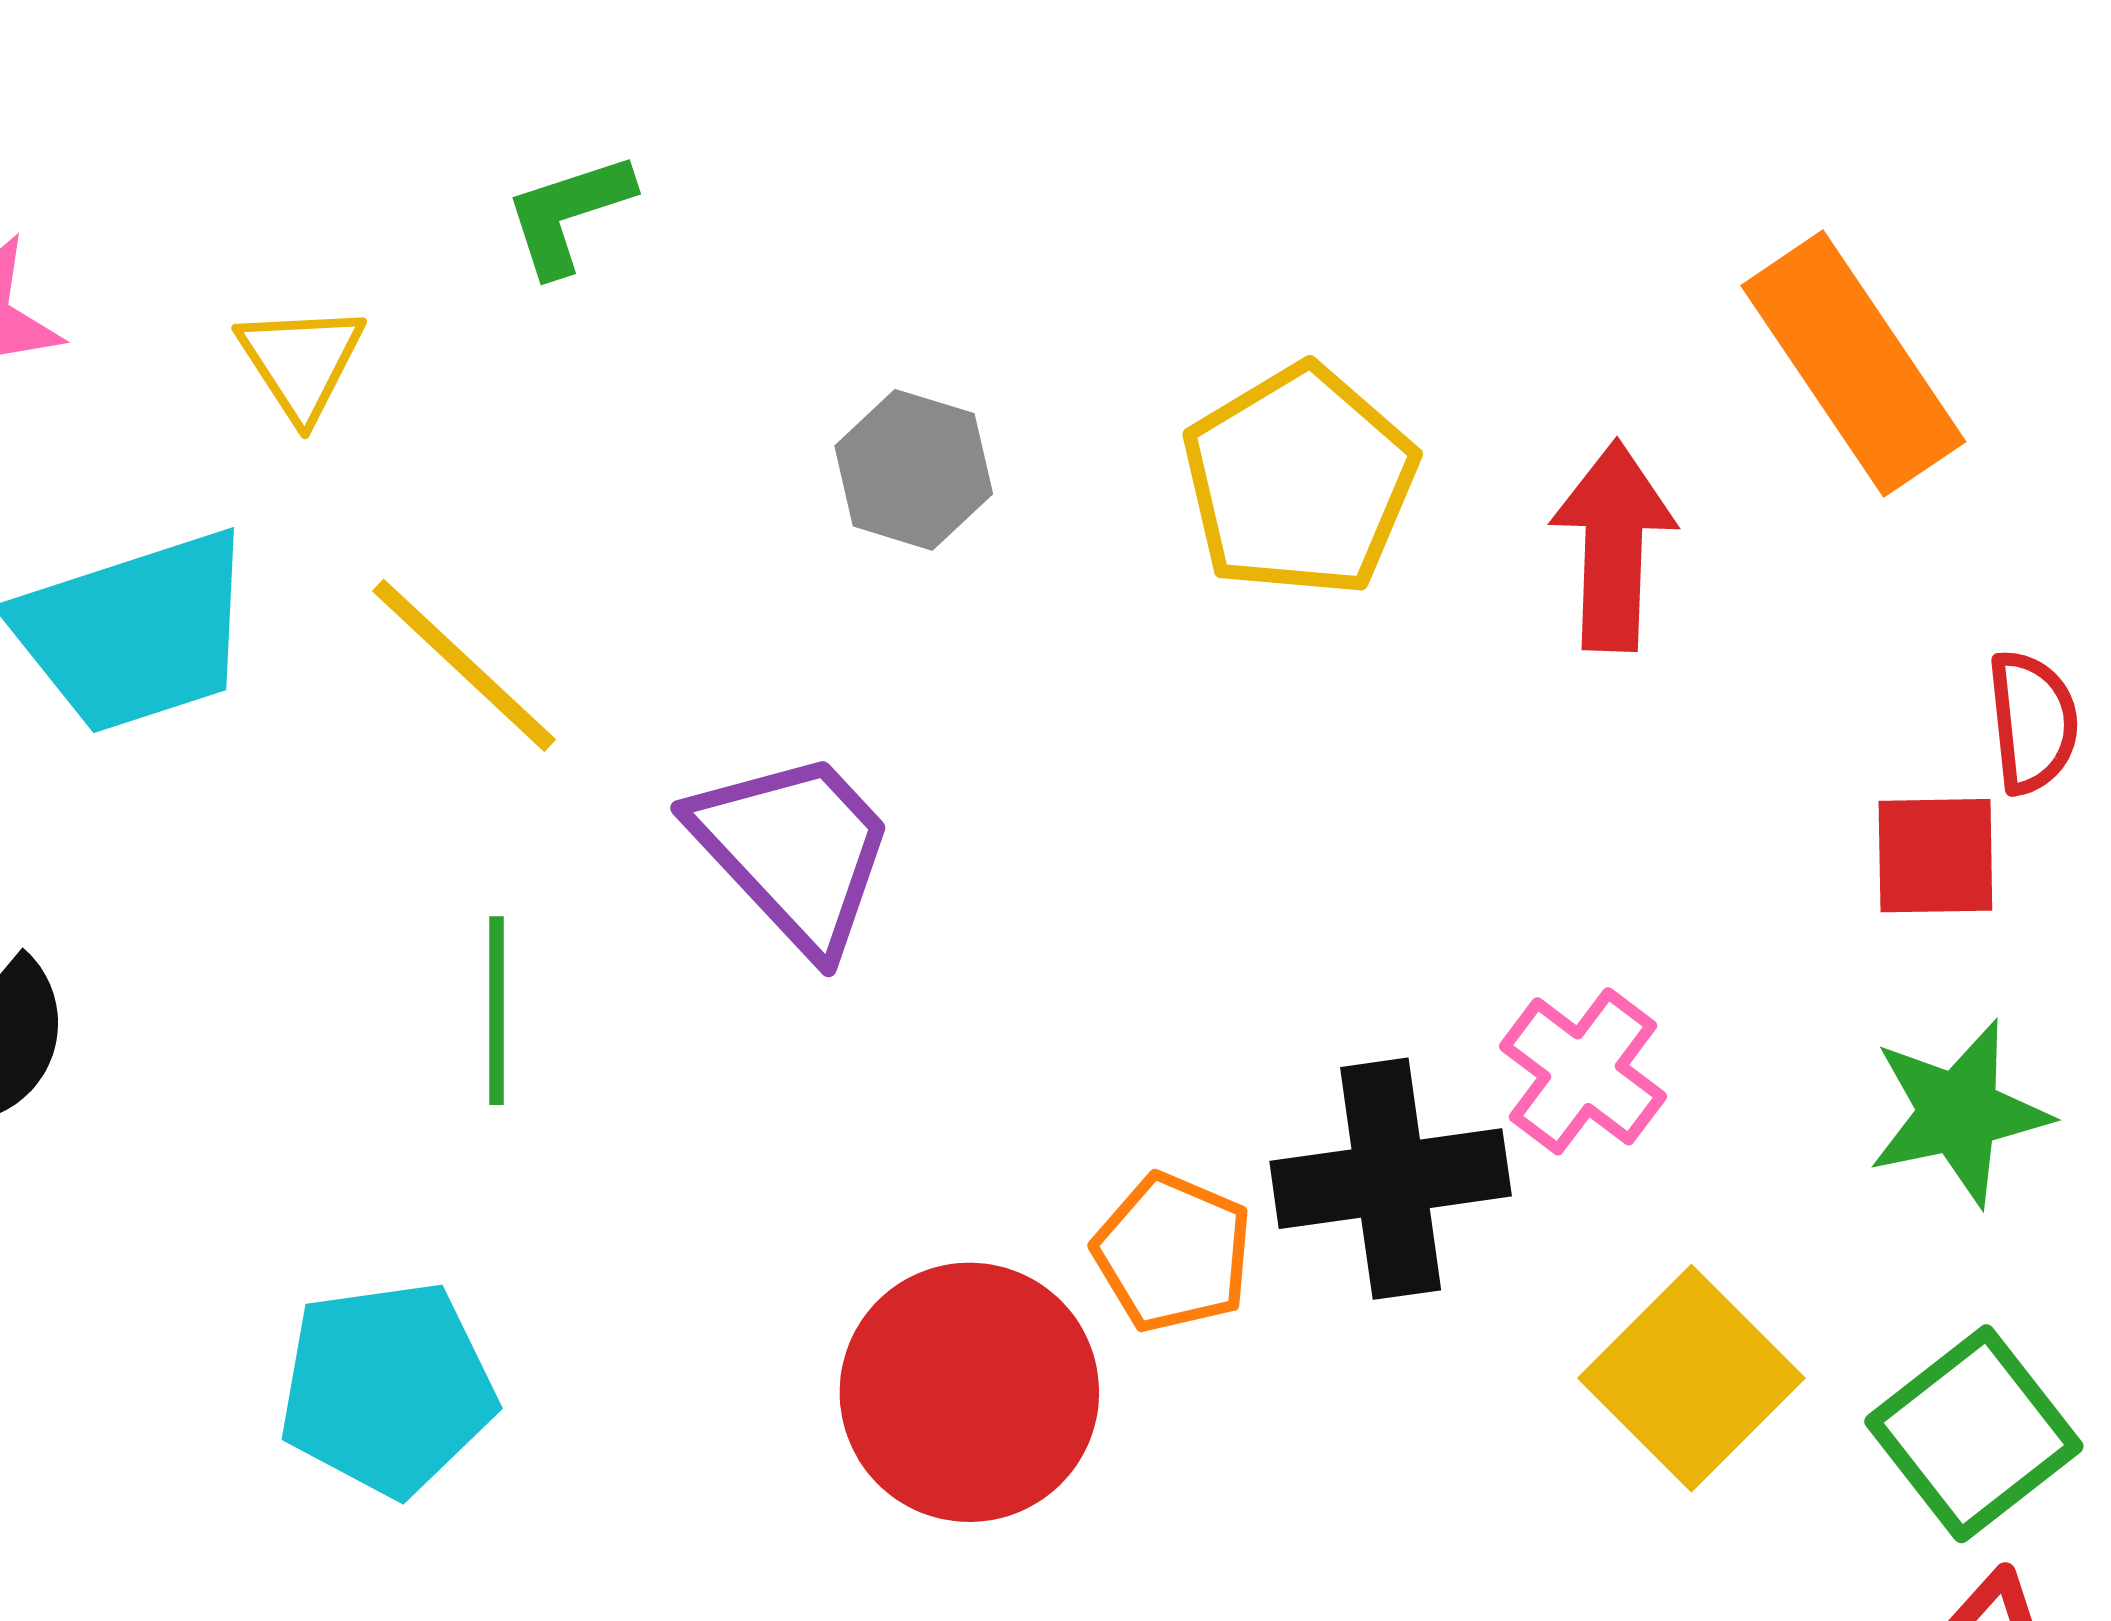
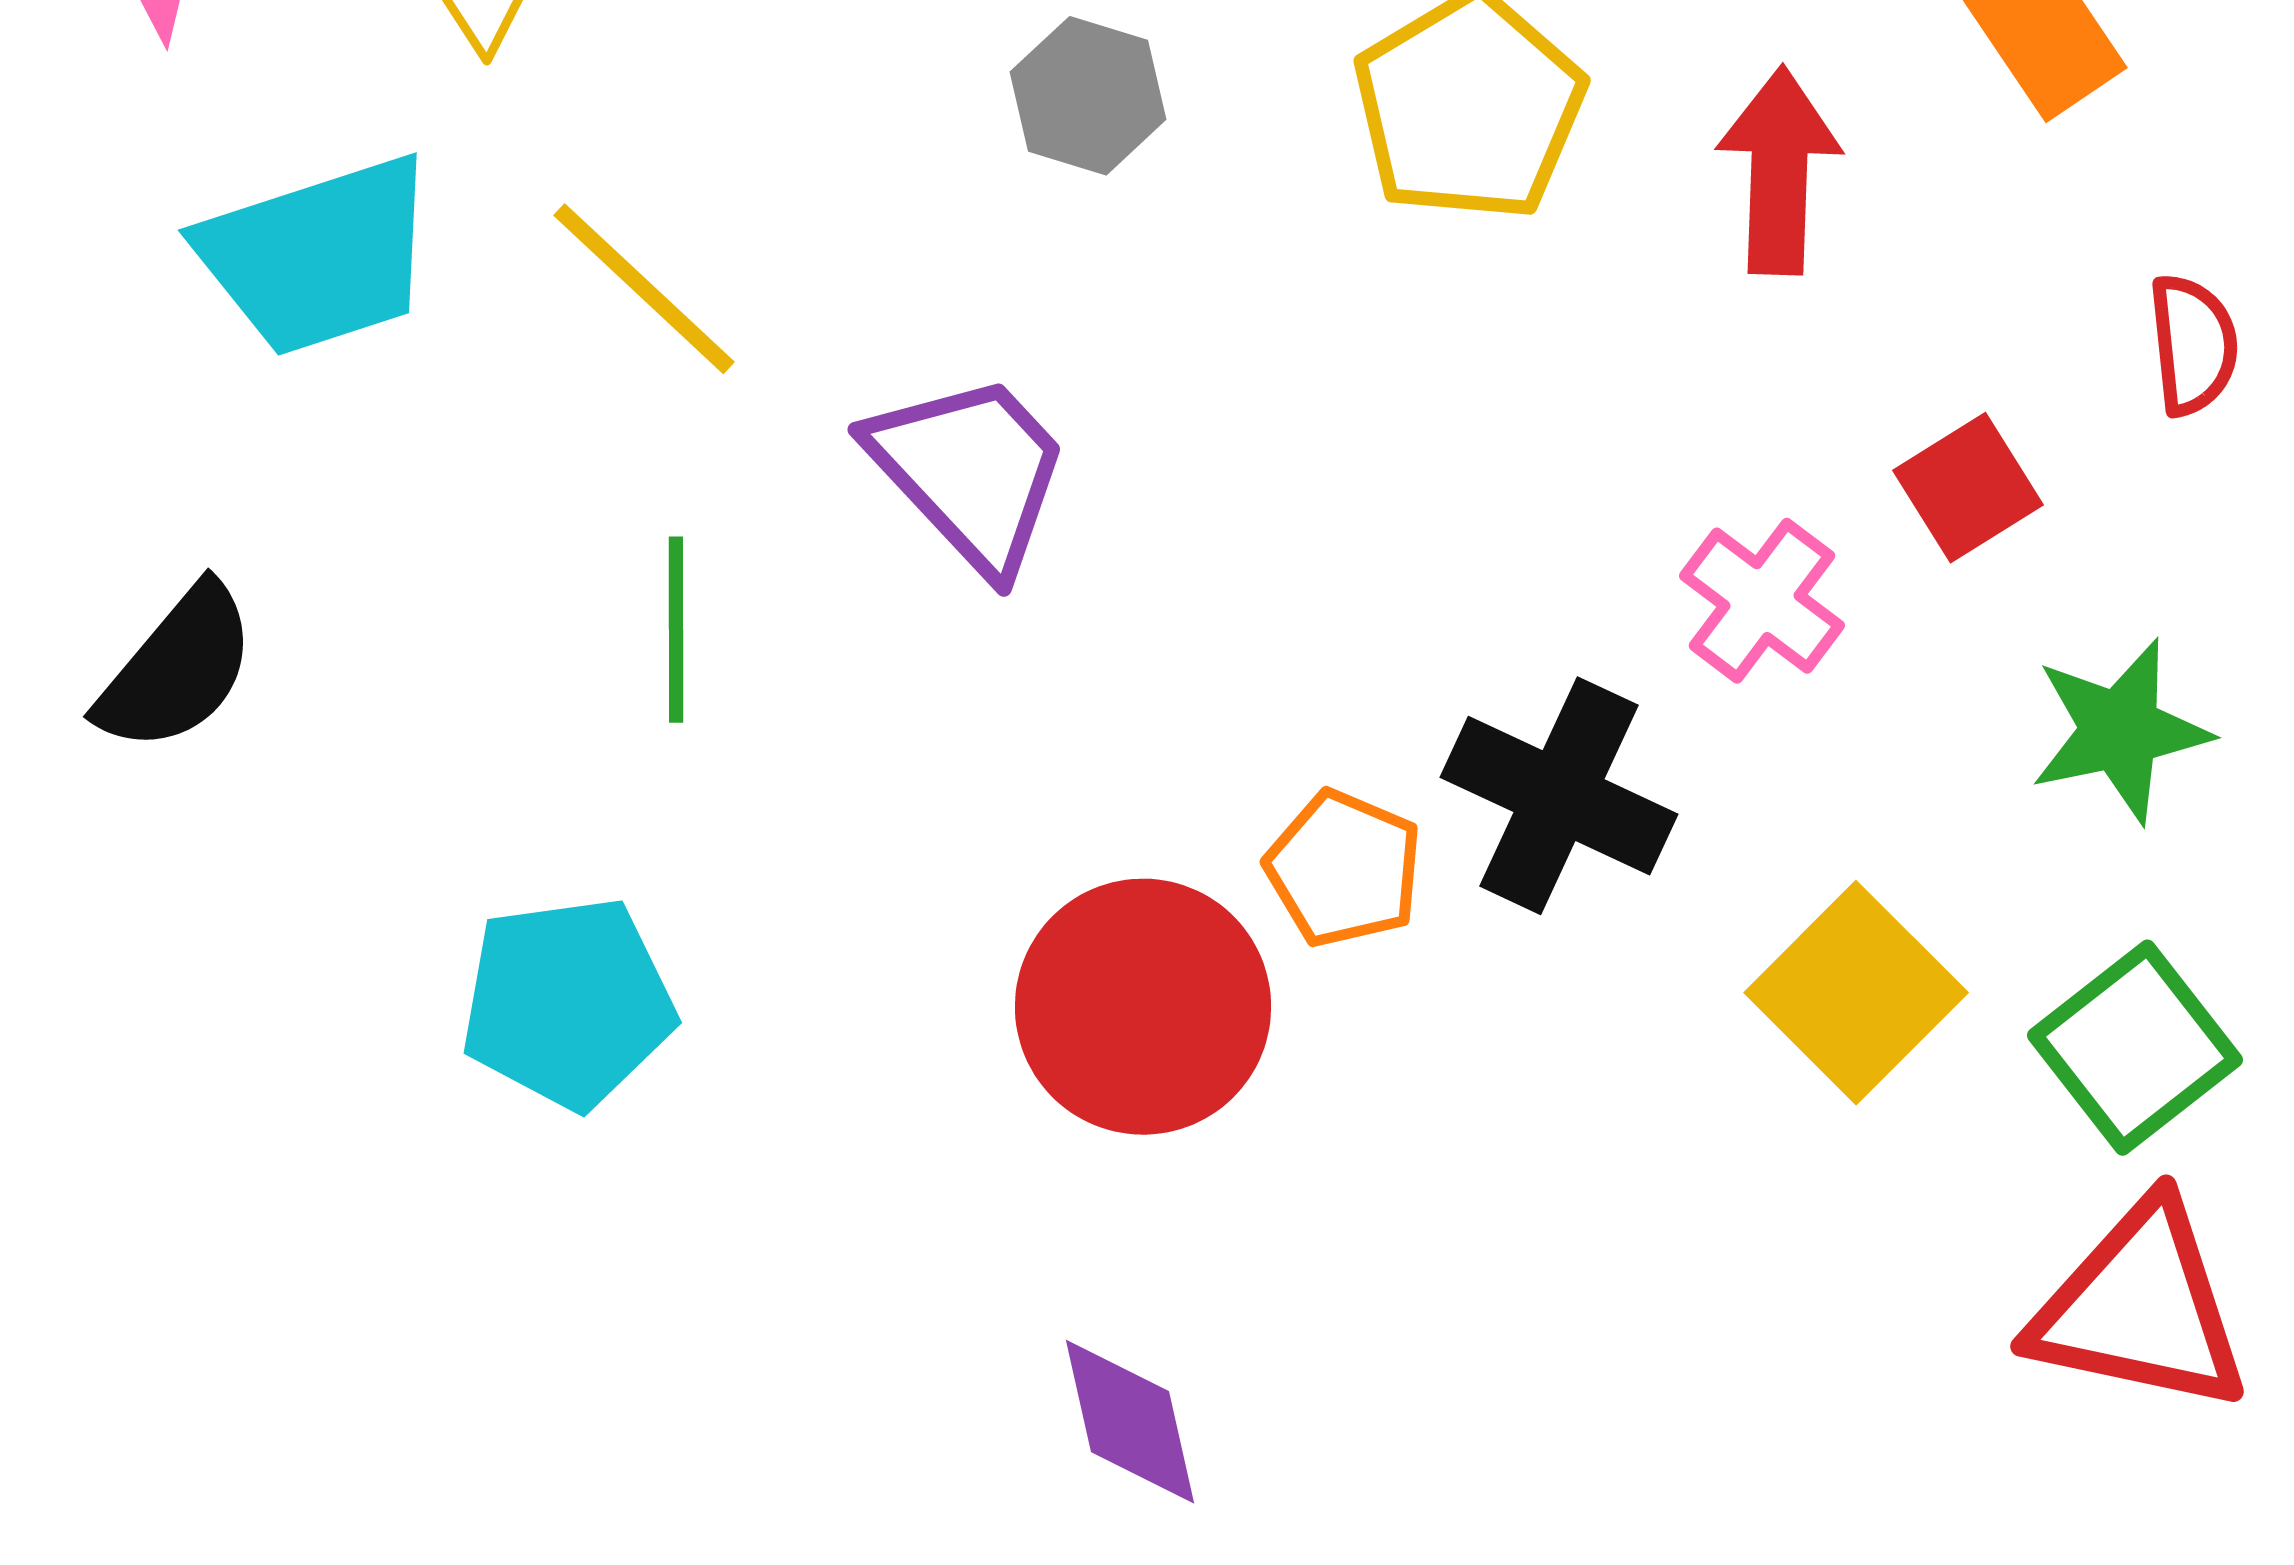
red square: (1935, 856) -> (1968, 488), moved, turned -31
pink cross: (1583, 1071) -> (1762, 601), moved
black cross: (1391, 1179) -> (1559, 796), turned 33

